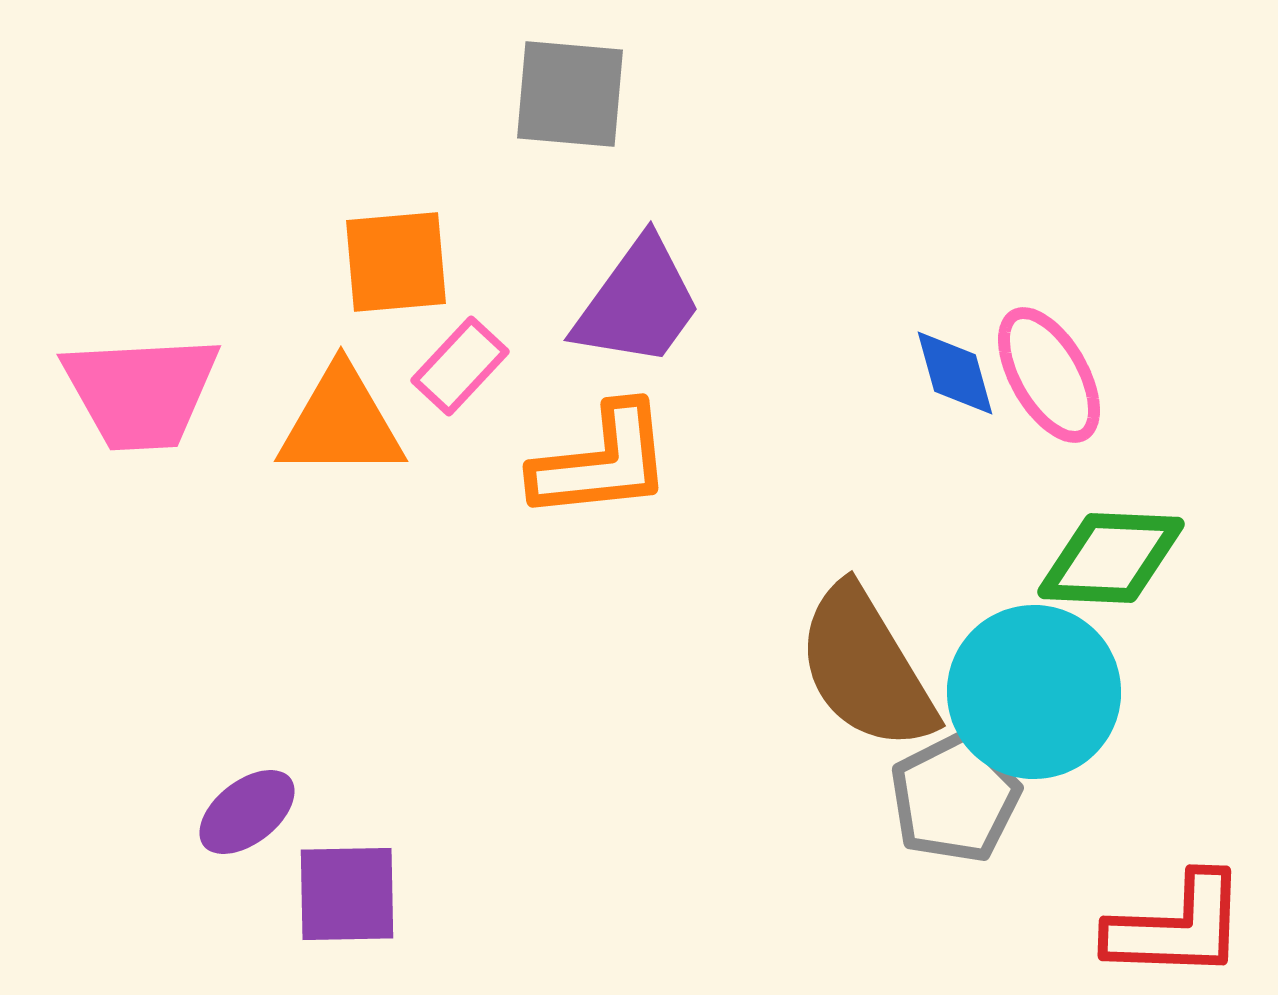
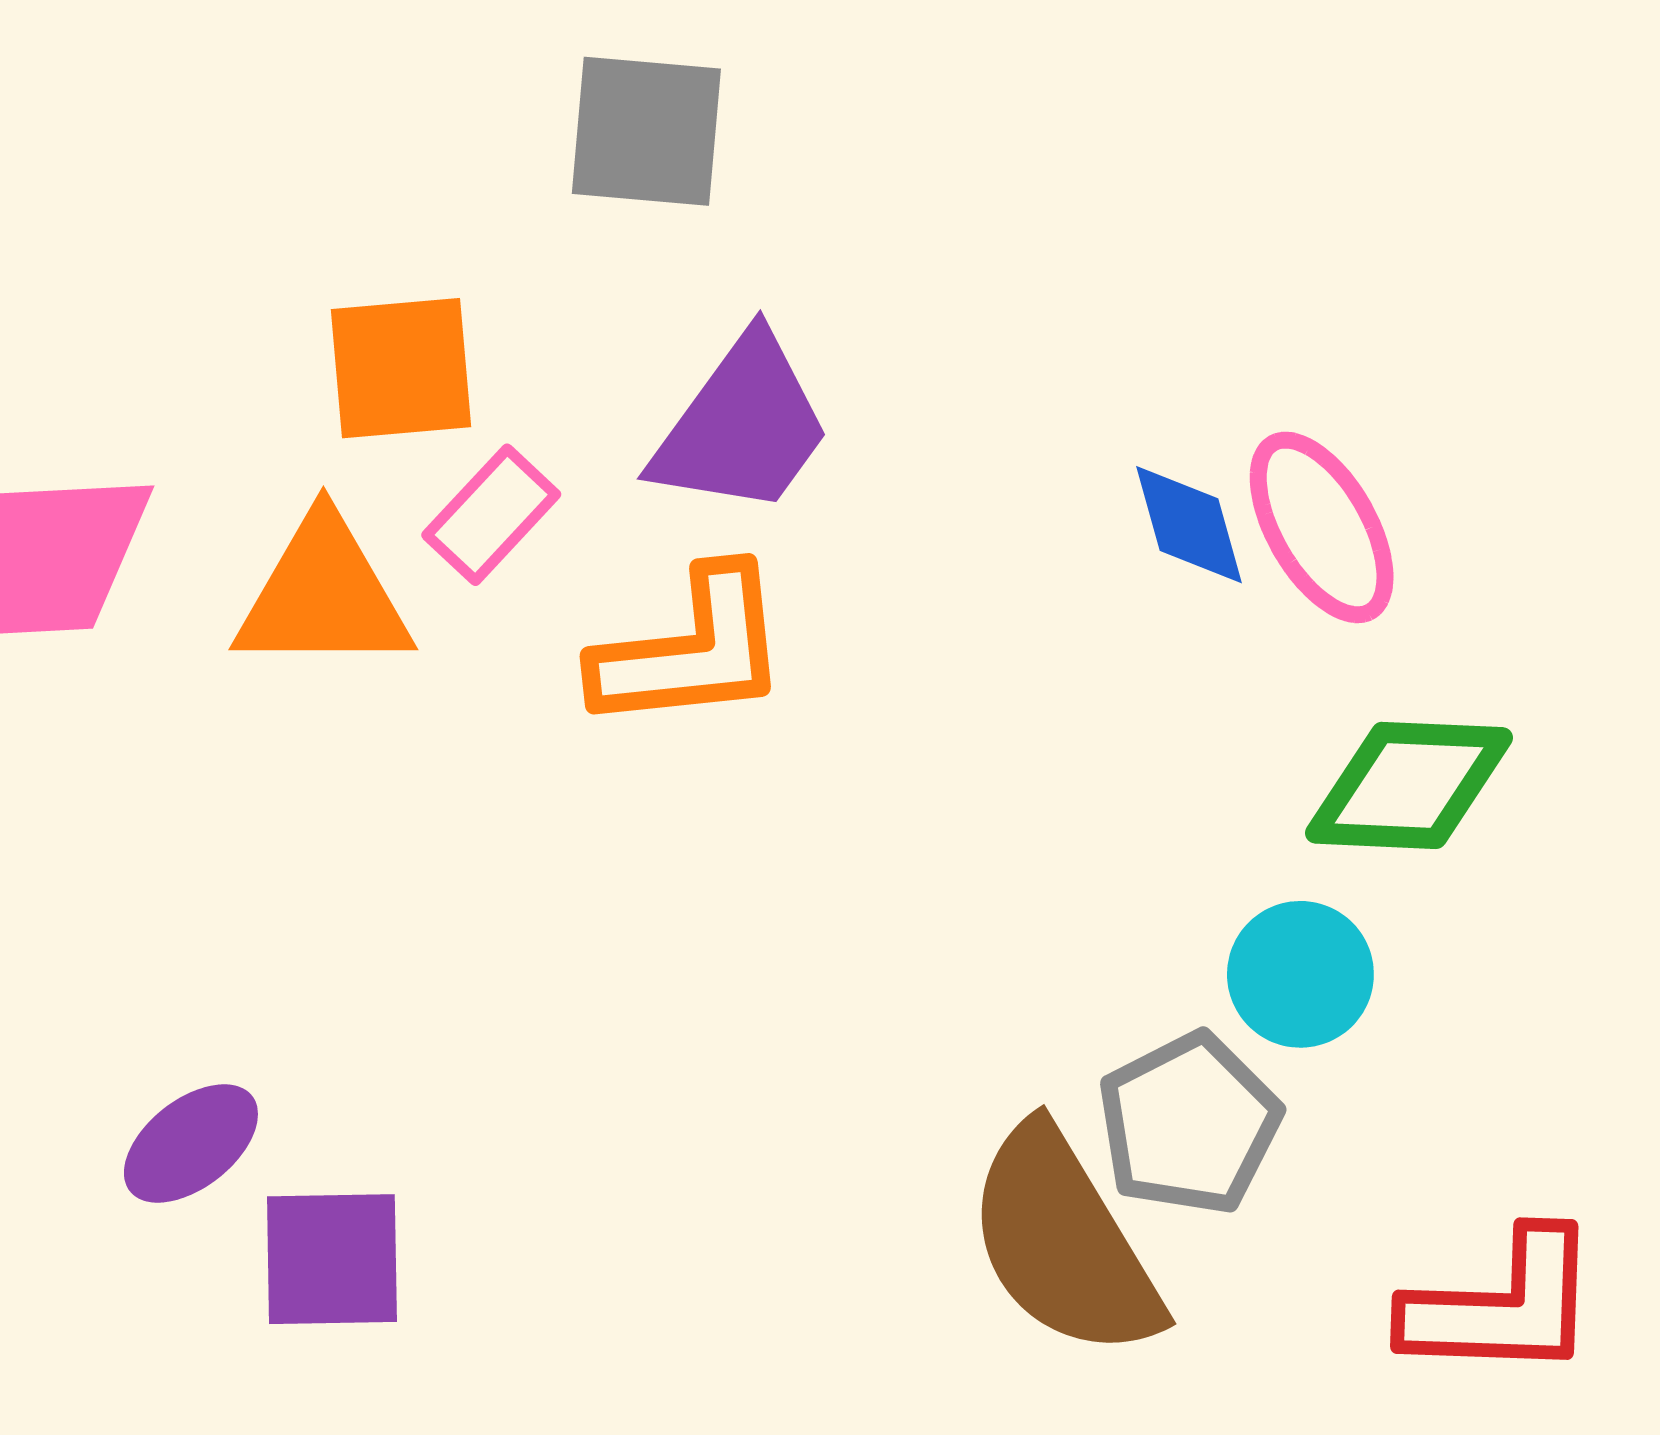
brown semicircle: (866, 668) -> (1064, 1242), moved
cyan circle: (1034, 692) -> (1300, 974), size x0.6

